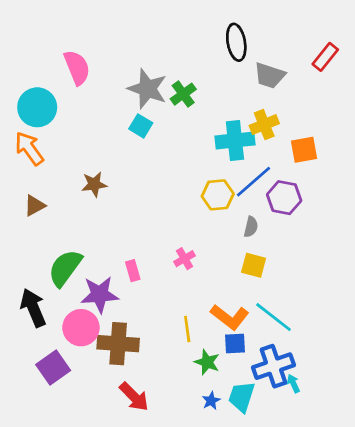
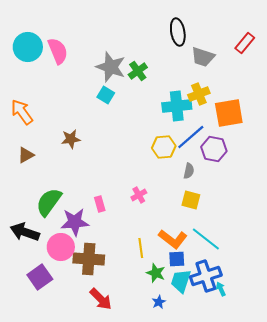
cyan circle: (37, 107) -> (28, 47), moved
orange square: (304, 150) -> (229, 113), size x1.4
black arrow: (33, 308) -> (25, 232), turned -48
cyan trapezoid: (242, 397) -> (181, 281), moved

